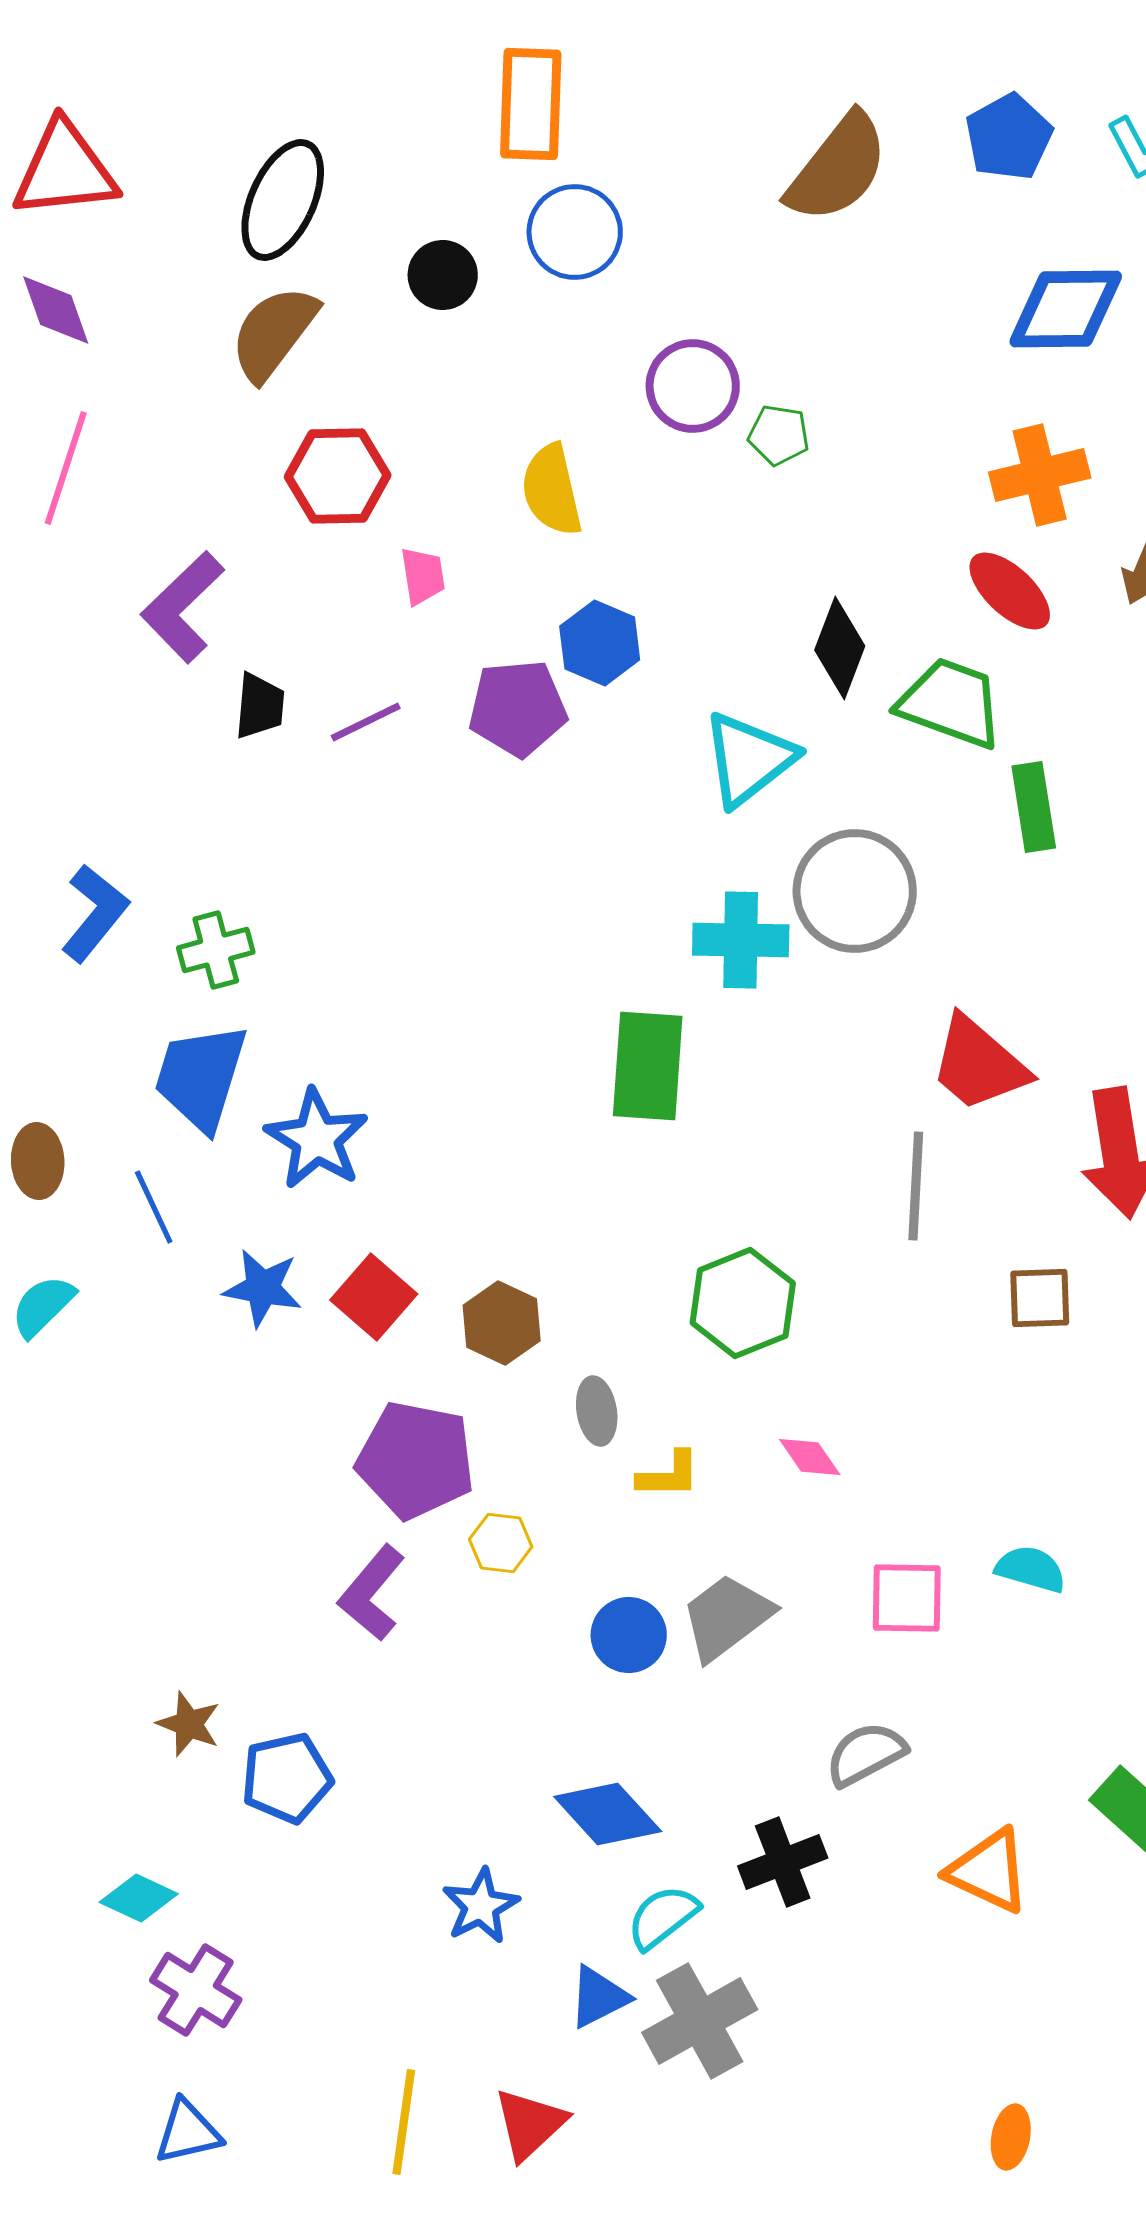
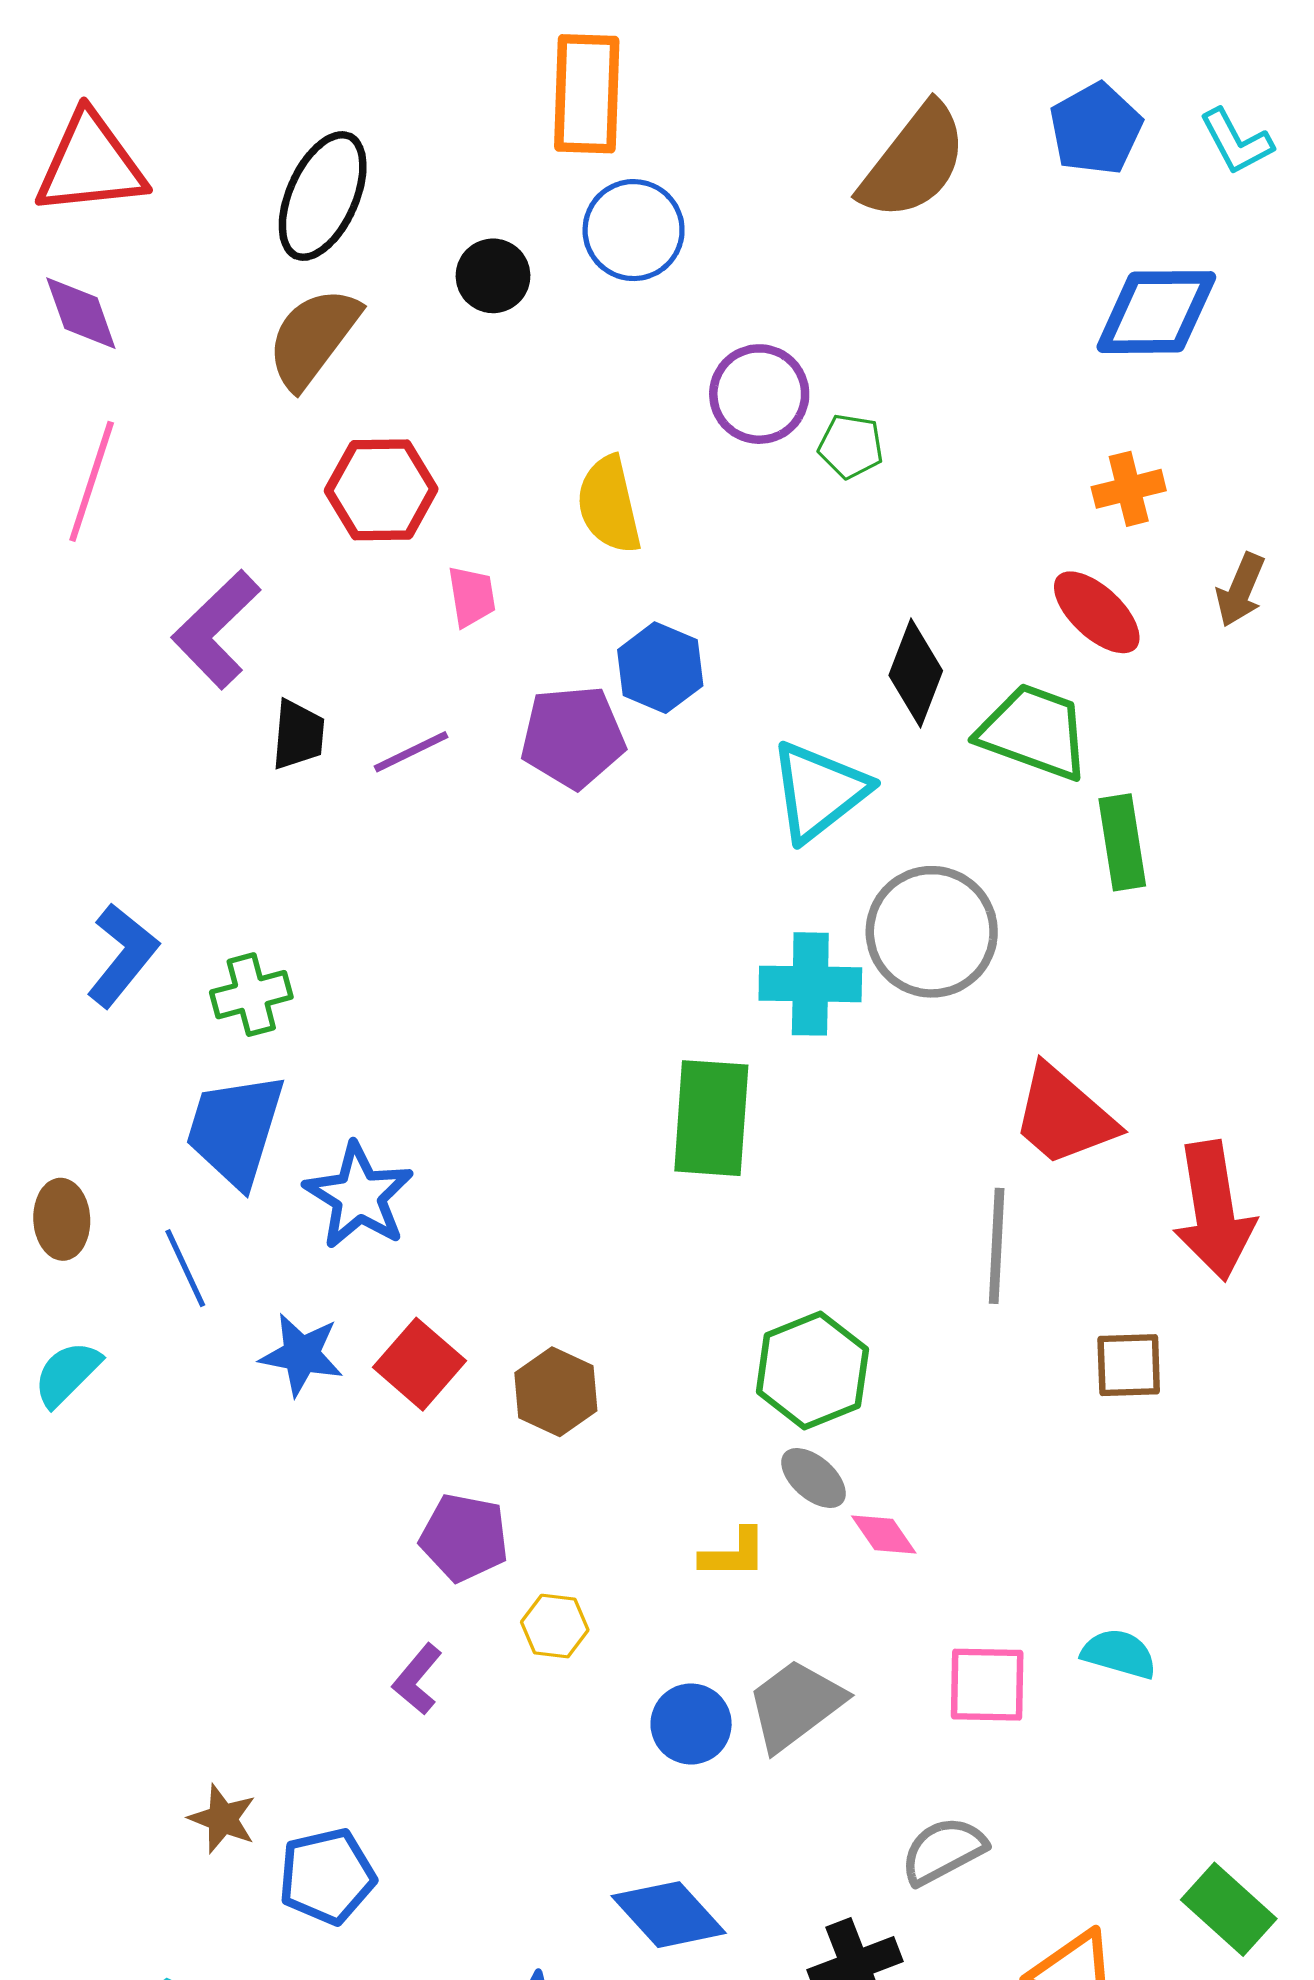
orange cross: (1040, 475) -> (1129, 489), size x0.7
gray ellipse: (597, 1411) -> (814, 1478), moved, turned -40
purple pentagon: (416, 1460) -> (464, 1538), size x0.7
purple L-shape: (372, 1593) -> (417, 1679), size x0.7

